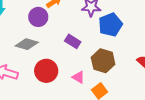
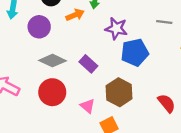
purple circle: (38, 17) -> (39, 27), moved
gray diamond: (27, 44) -> (53, 61), moved

